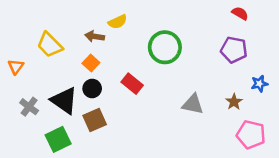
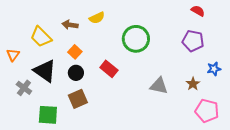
brown arrow: (95, 36) -> (70, 25), moved
black triangle: (64, 101) -> (45, 71), moved
green square: (58, 139) -> (48, 115), turned 30

